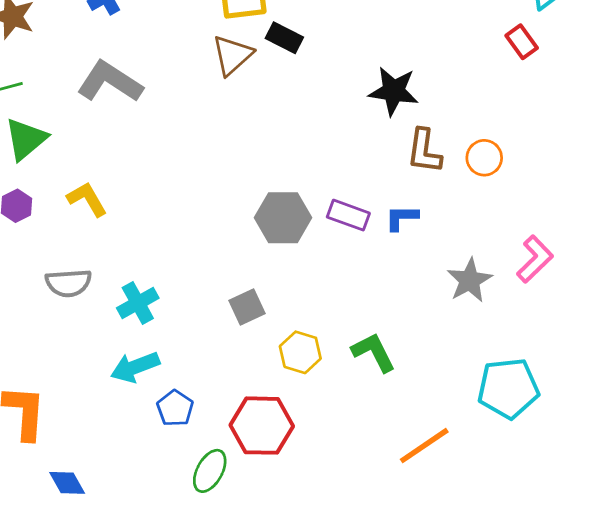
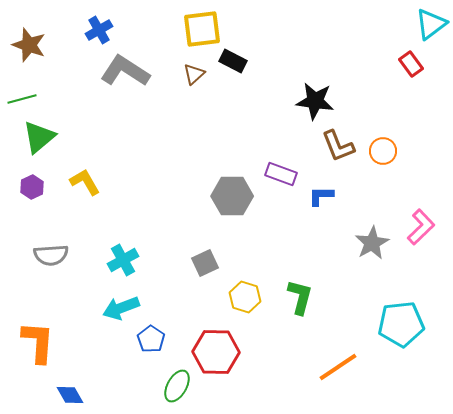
brown triangle: (232, 55) -> (194, 74), size x0.7
gray L-shape: (110, 82) -> (125, 71), moved
brown L-shape: (424, 151) -> (338, 146), turned -30
purple rectangle: (348, 215) -> (281, 174), moved
gray semicircle: (68, 283) -> (51, 255), moved
green L-shape: (374, 352) -> (300, 297), turned 42

